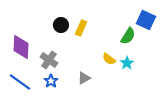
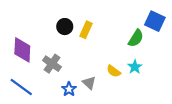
yellow semicircle: (109, 59) -> (114, 71), moved
gray triangle: (84, 78) -> (89, 83), turned -48
blue star: (51, 81) -> (69, 89), moved

